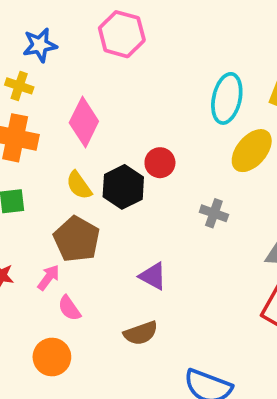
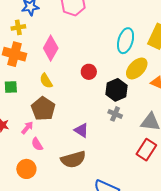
yellow cross: (19, 86) -> (18, 27), turned -32
black hexagon: (123, 187) -> (117, 90), moved
gray cross: (214, 213) -> (115, 114), moved
brown semicircle: (141, 333) -> (73, 159), size x1.4

